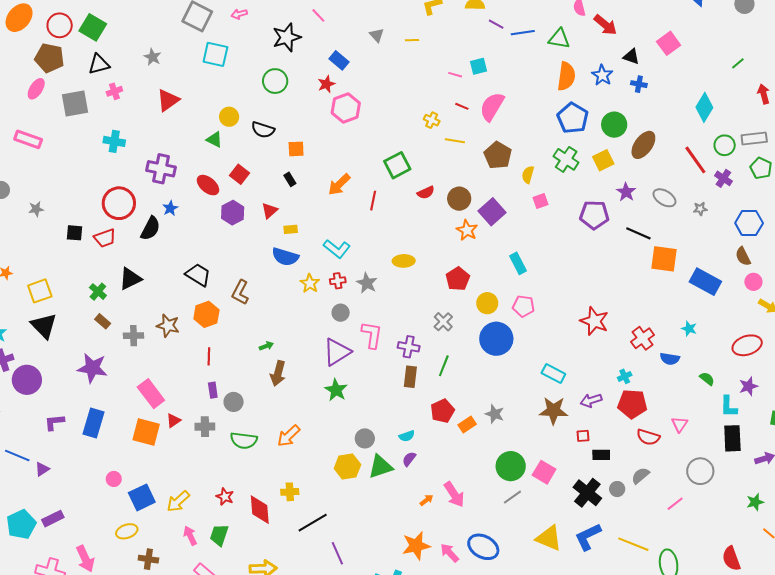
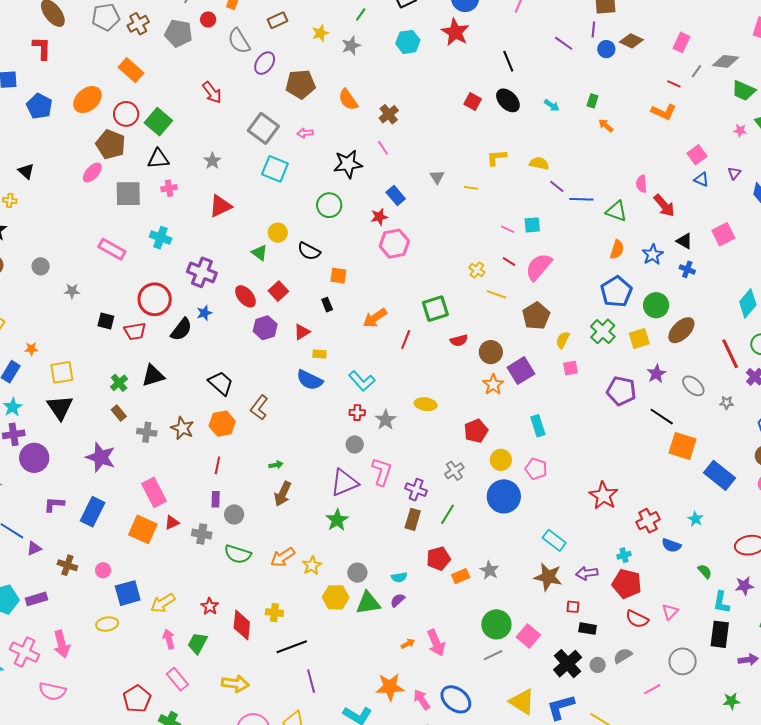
orange semicircle: (566, 76) -> (617, 250), size x0.7
pink rectangle: (28, 139) -> (112, 249), moved
yellow star: (310, 283) -> (312, 565), moved
brown cross: (148, 559) -> (67, 565), moved

